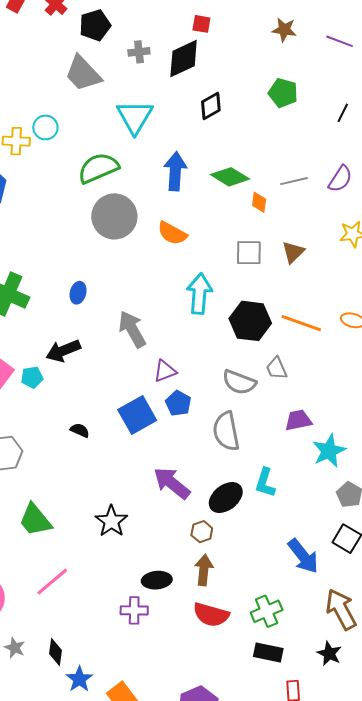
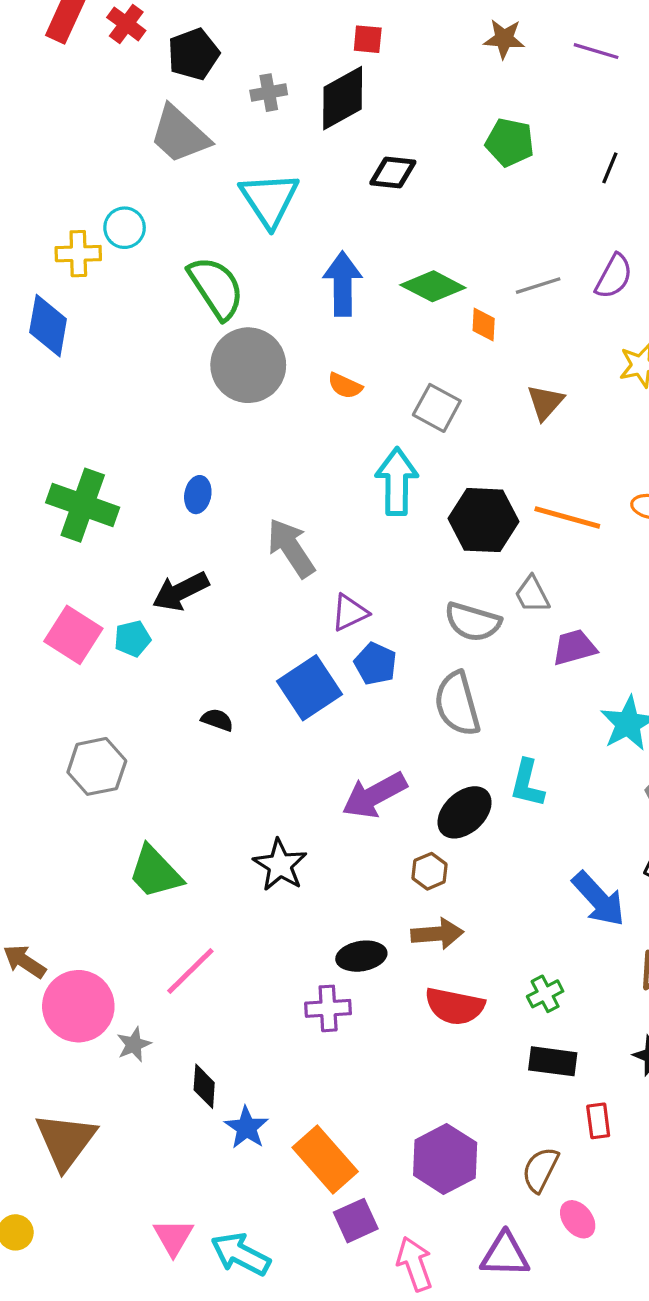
black diamond: (211, 106) -> (393, 173), turned 40
green semicircle: (98, 168) -> (216, 288), turned 84
orange semicircle: (172, 233) -> (345, 386), size x0.7
gray square: (249, 253) -> (437, 408), moved, turned 32
purple trapezoid: (298, 420) -> (574, 647), moved
purple arrow: (172, 483) -> (374, 795), turned -63
brown arrow: (204, 570) -> (437, 934), turned 84
green cross: (267, 611) -> (545, 994), size x0.7
gray star: (15, 648) -> (134, 1044), moved, turned 30

